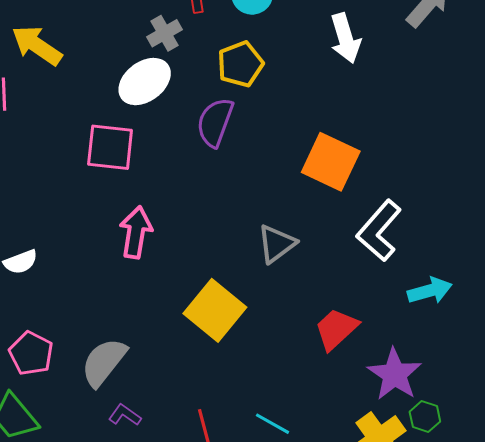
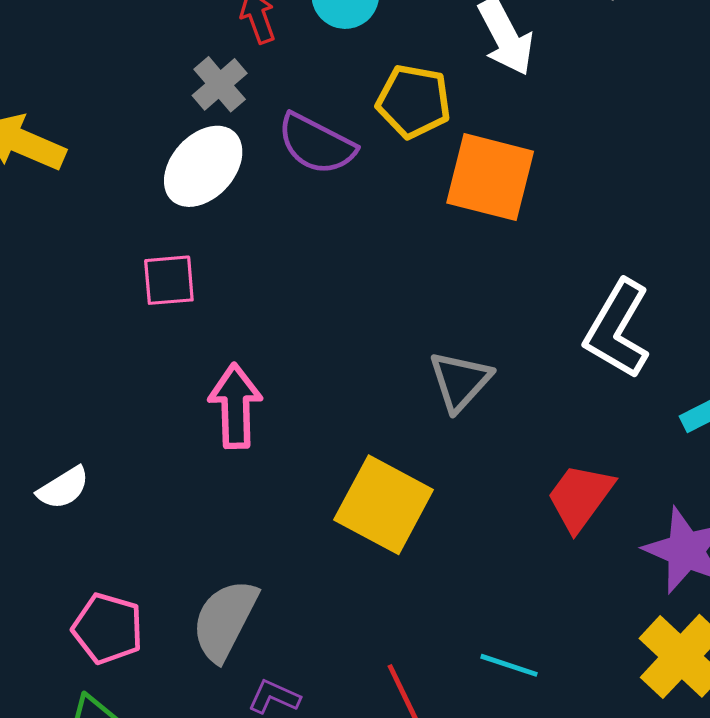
yellow pentagon: (240, 64) -> (414, 101), moved, turned -30
purple semicircle: (215, 122) -> (316, 144), moved, turned -72
pink square: (110, 147) -> (169, 280), size x0.7
orange square: (331, 162) -> (490, 177), moved

